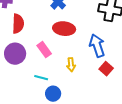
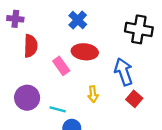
pink rectangle: (44, 50) -> (61, 66), moved
purple circle: (15, 54) -> (27, 98), moved

